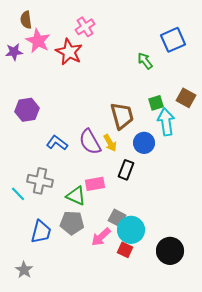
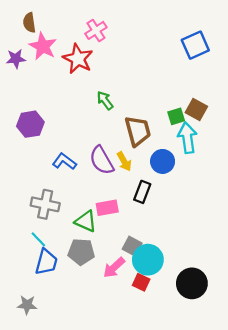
green arrow: (145, 61) -> (105, 100), moved
brown square: (186, 98) -> (196, 110), moved
cyan line: (18, 194) -> (38, 239), moved
gray star: (24, 270) -> (27, 305), turned -30

